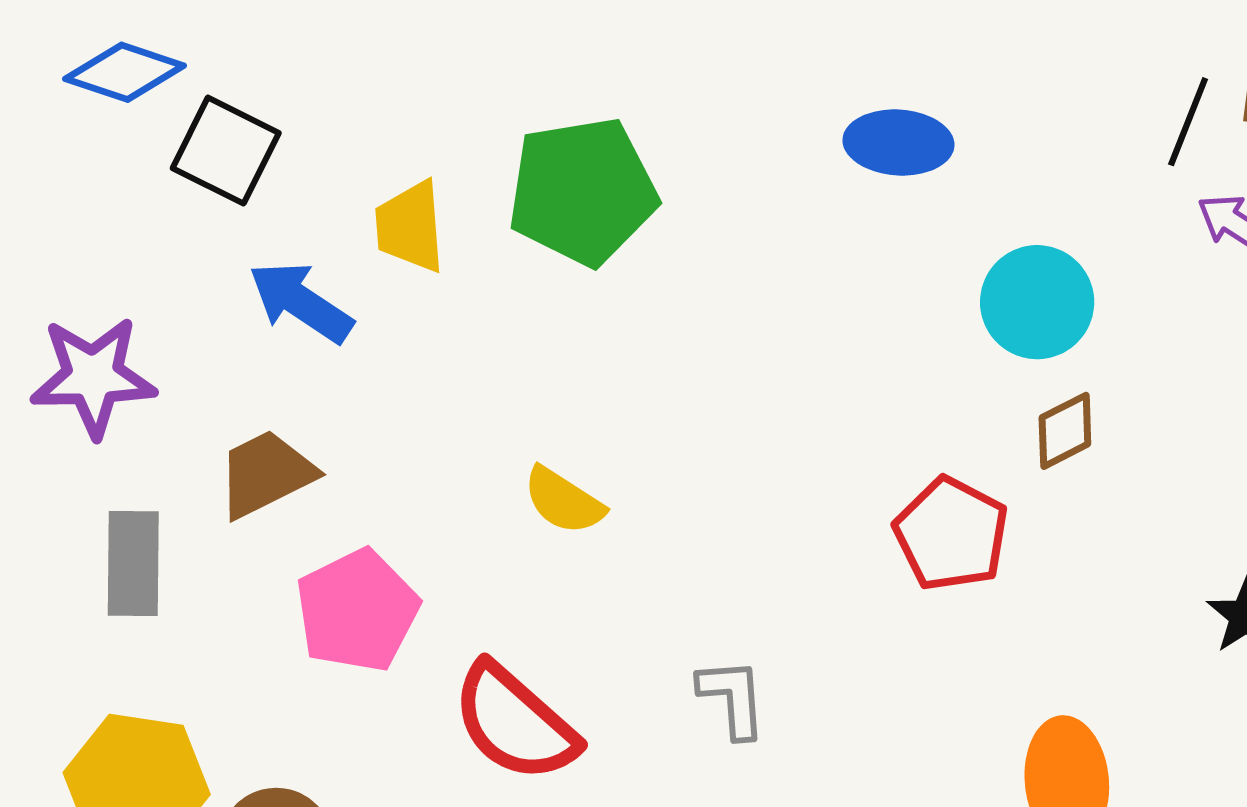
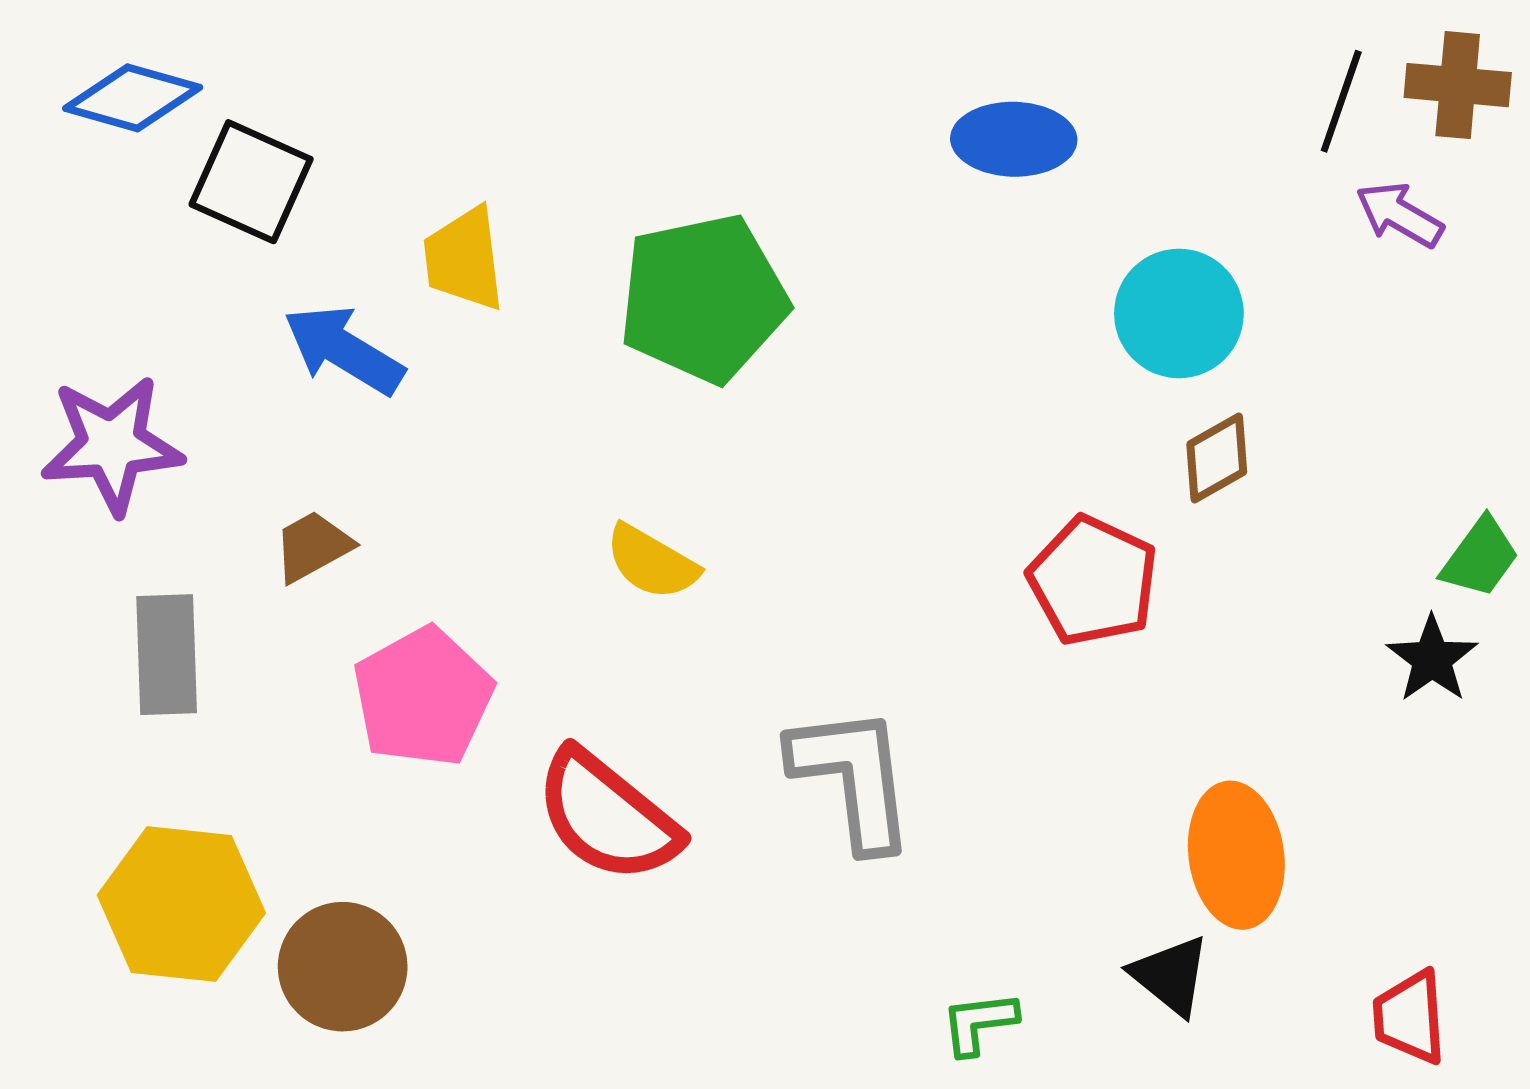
green pentagon: (583, 191) -> (703, 298), moved
brown trapezoid: (266, 474) -> (313, 546), size x0.7
gray L-shape: (732, 698) -> (853, 777), size x1.6

